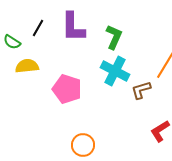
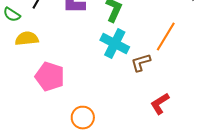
pink pentagon: (67, 89) -> (50, 77), moved

